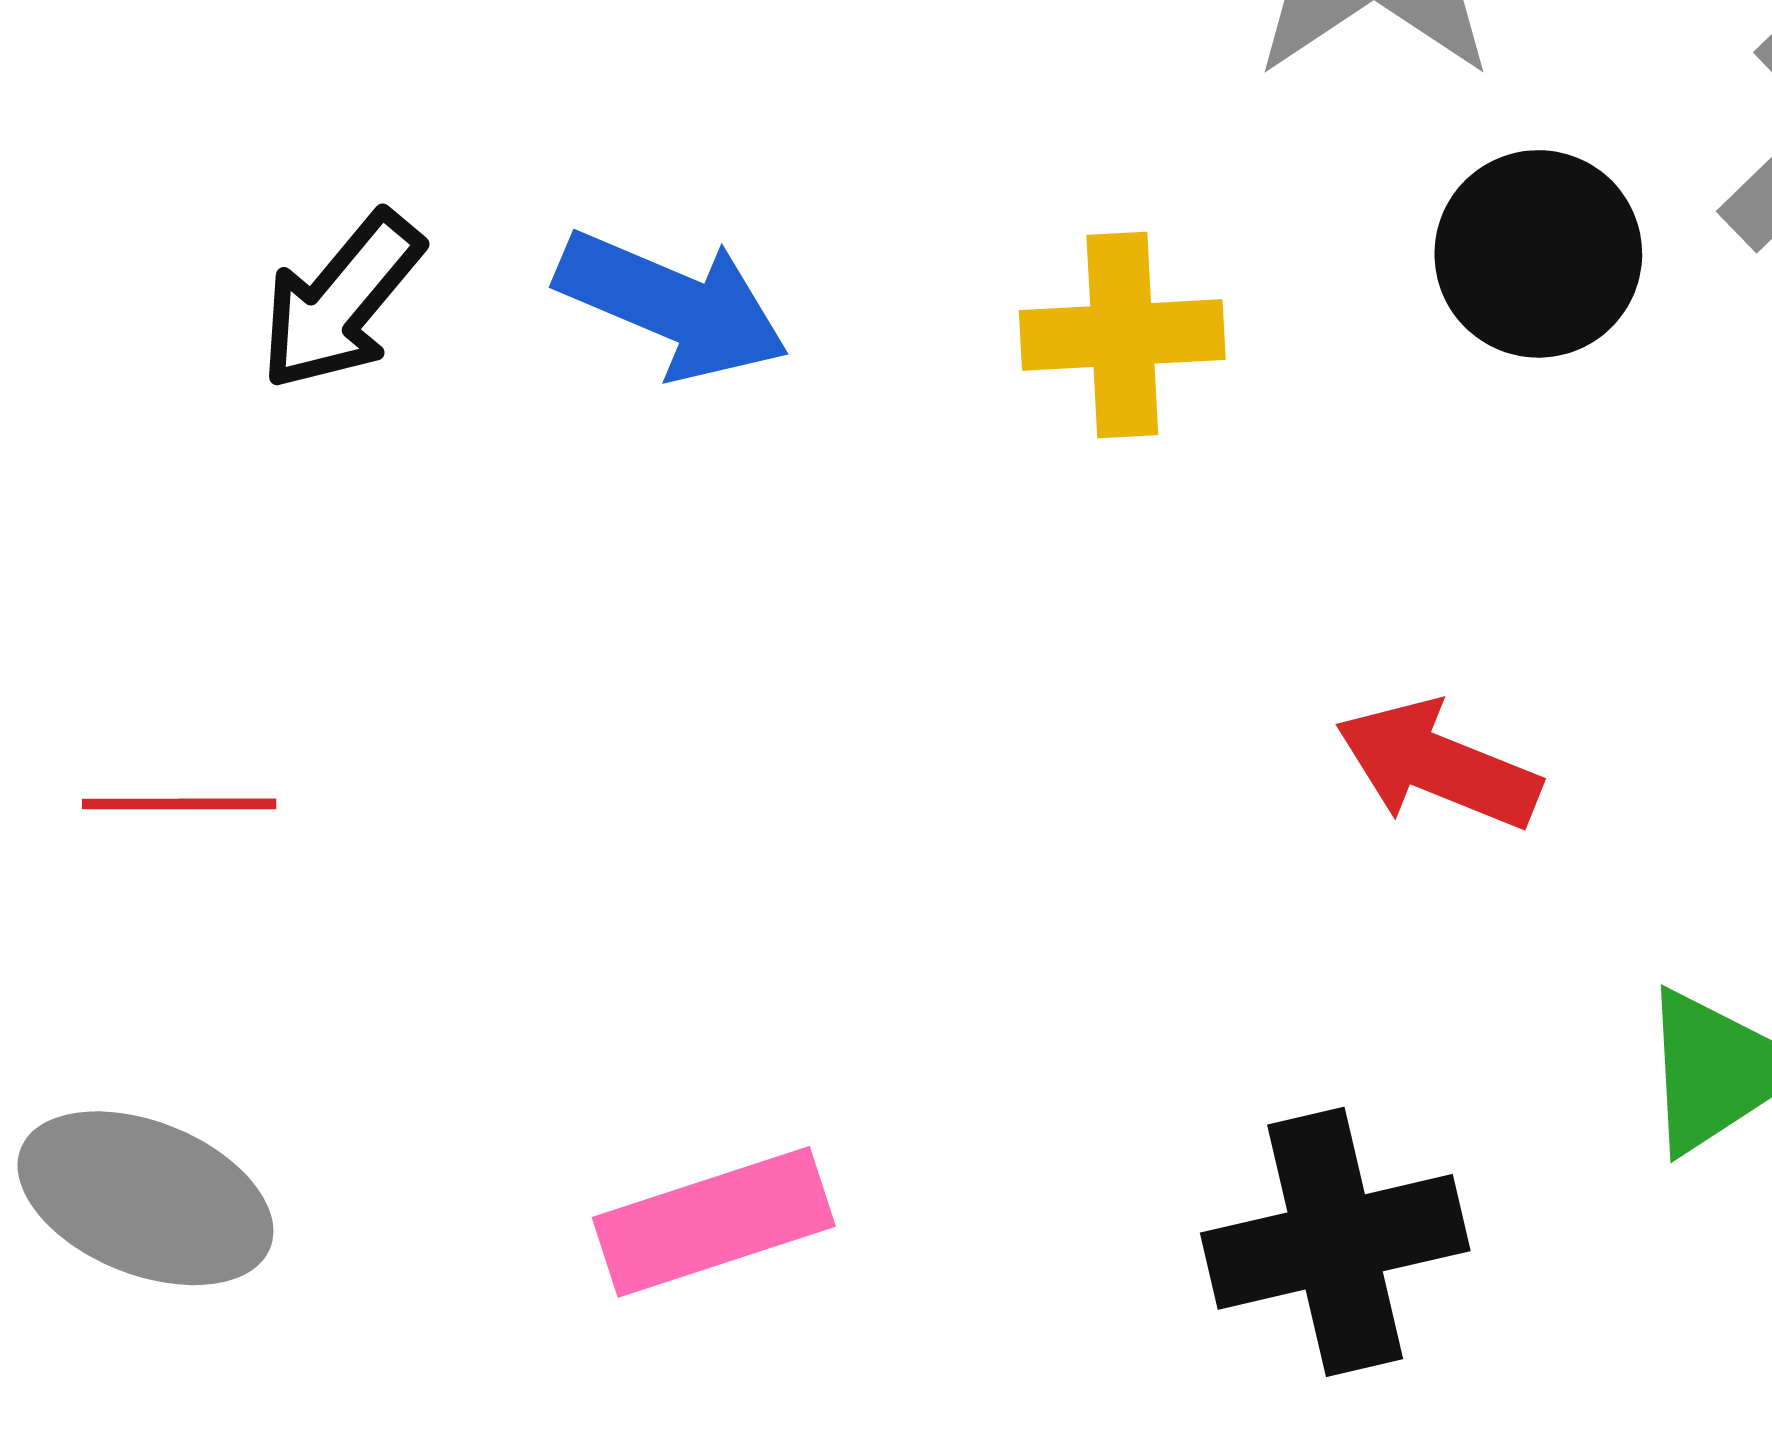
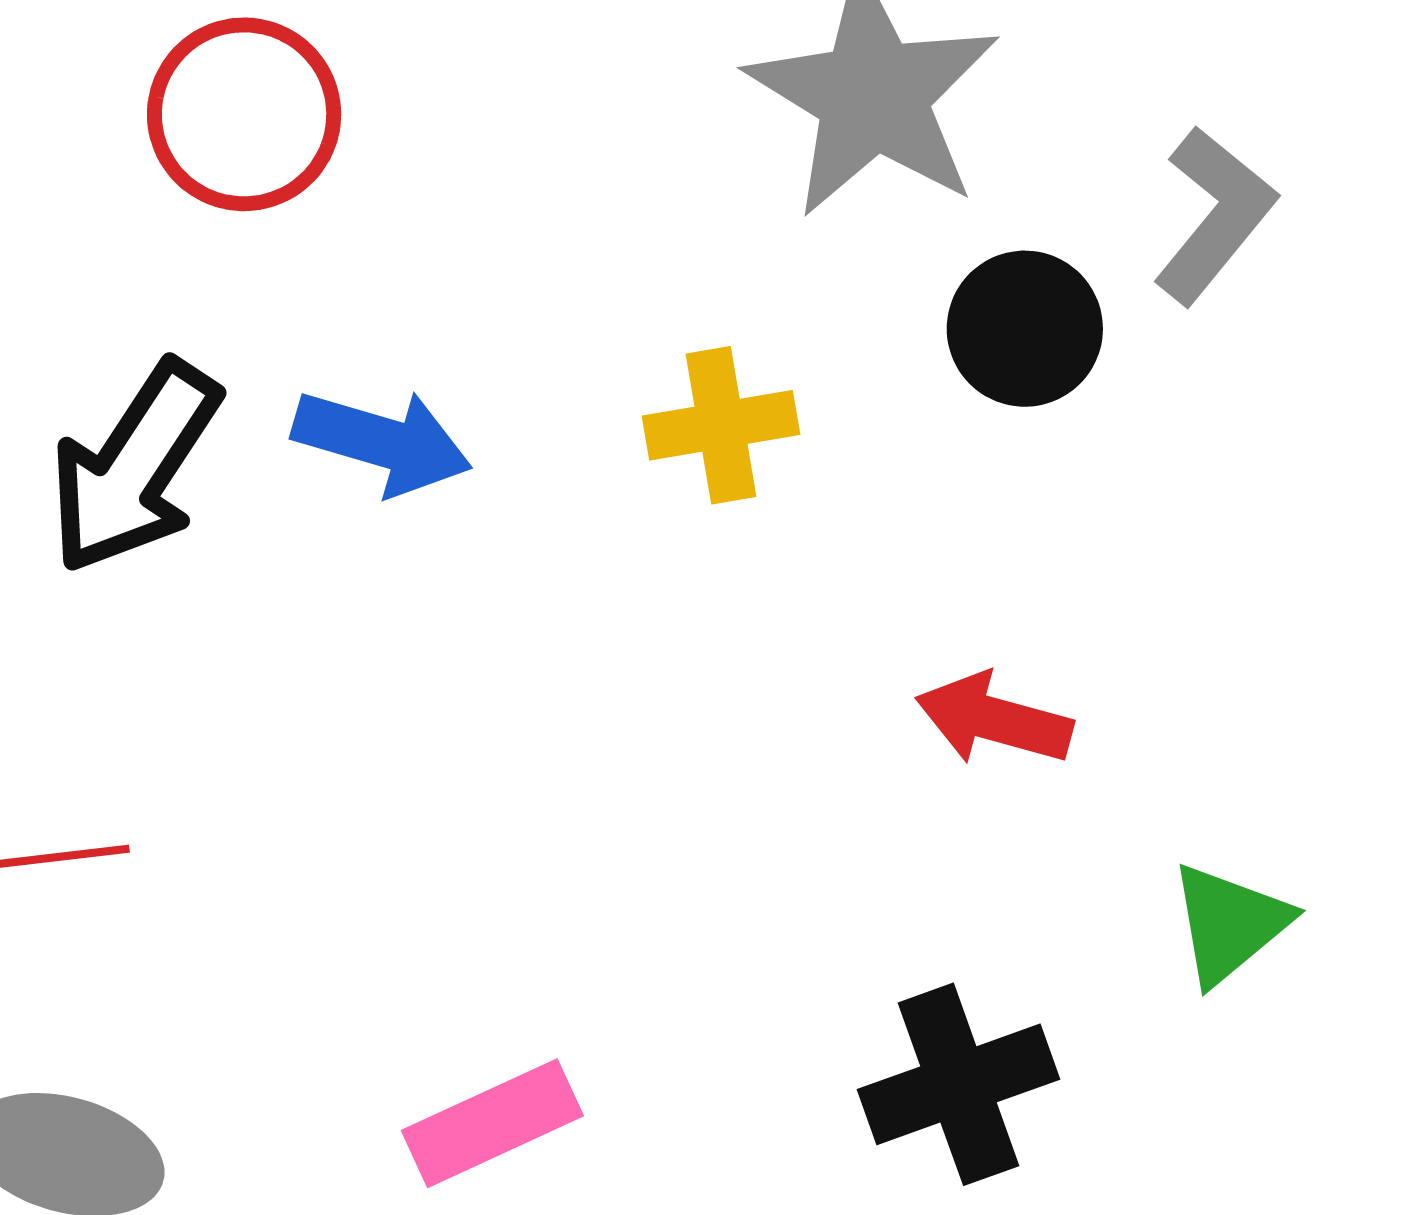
black arrow: (341, 301) -> (134, 467), size x1.5

